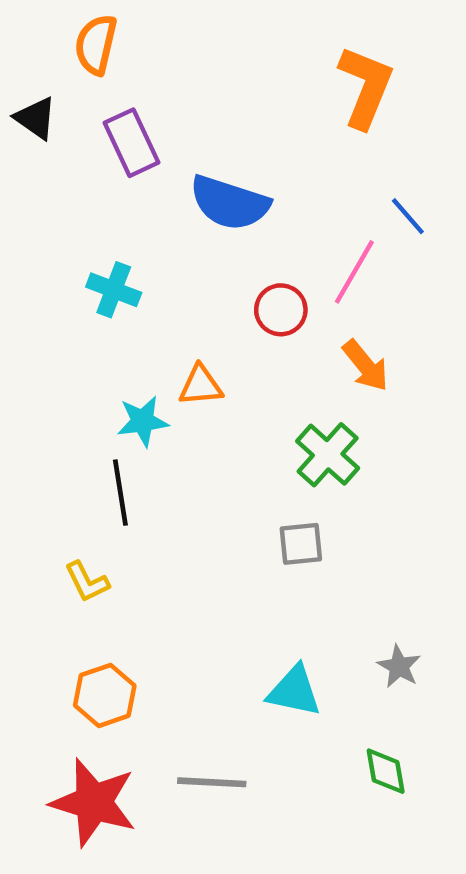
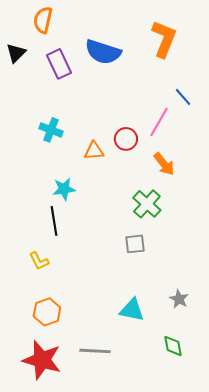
black triangle: (36, 118) -> (16, 53), turned 40
blue semicircle: (230, 203) -> (103, 52), moved
orange triangle: (201, 386) -> (94, 151), moved

